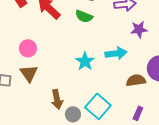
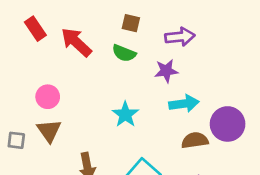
purple star: (139, 29) -> (166, 71), moved
cyan arrow: (116, 53) -> (184, 104), moved

